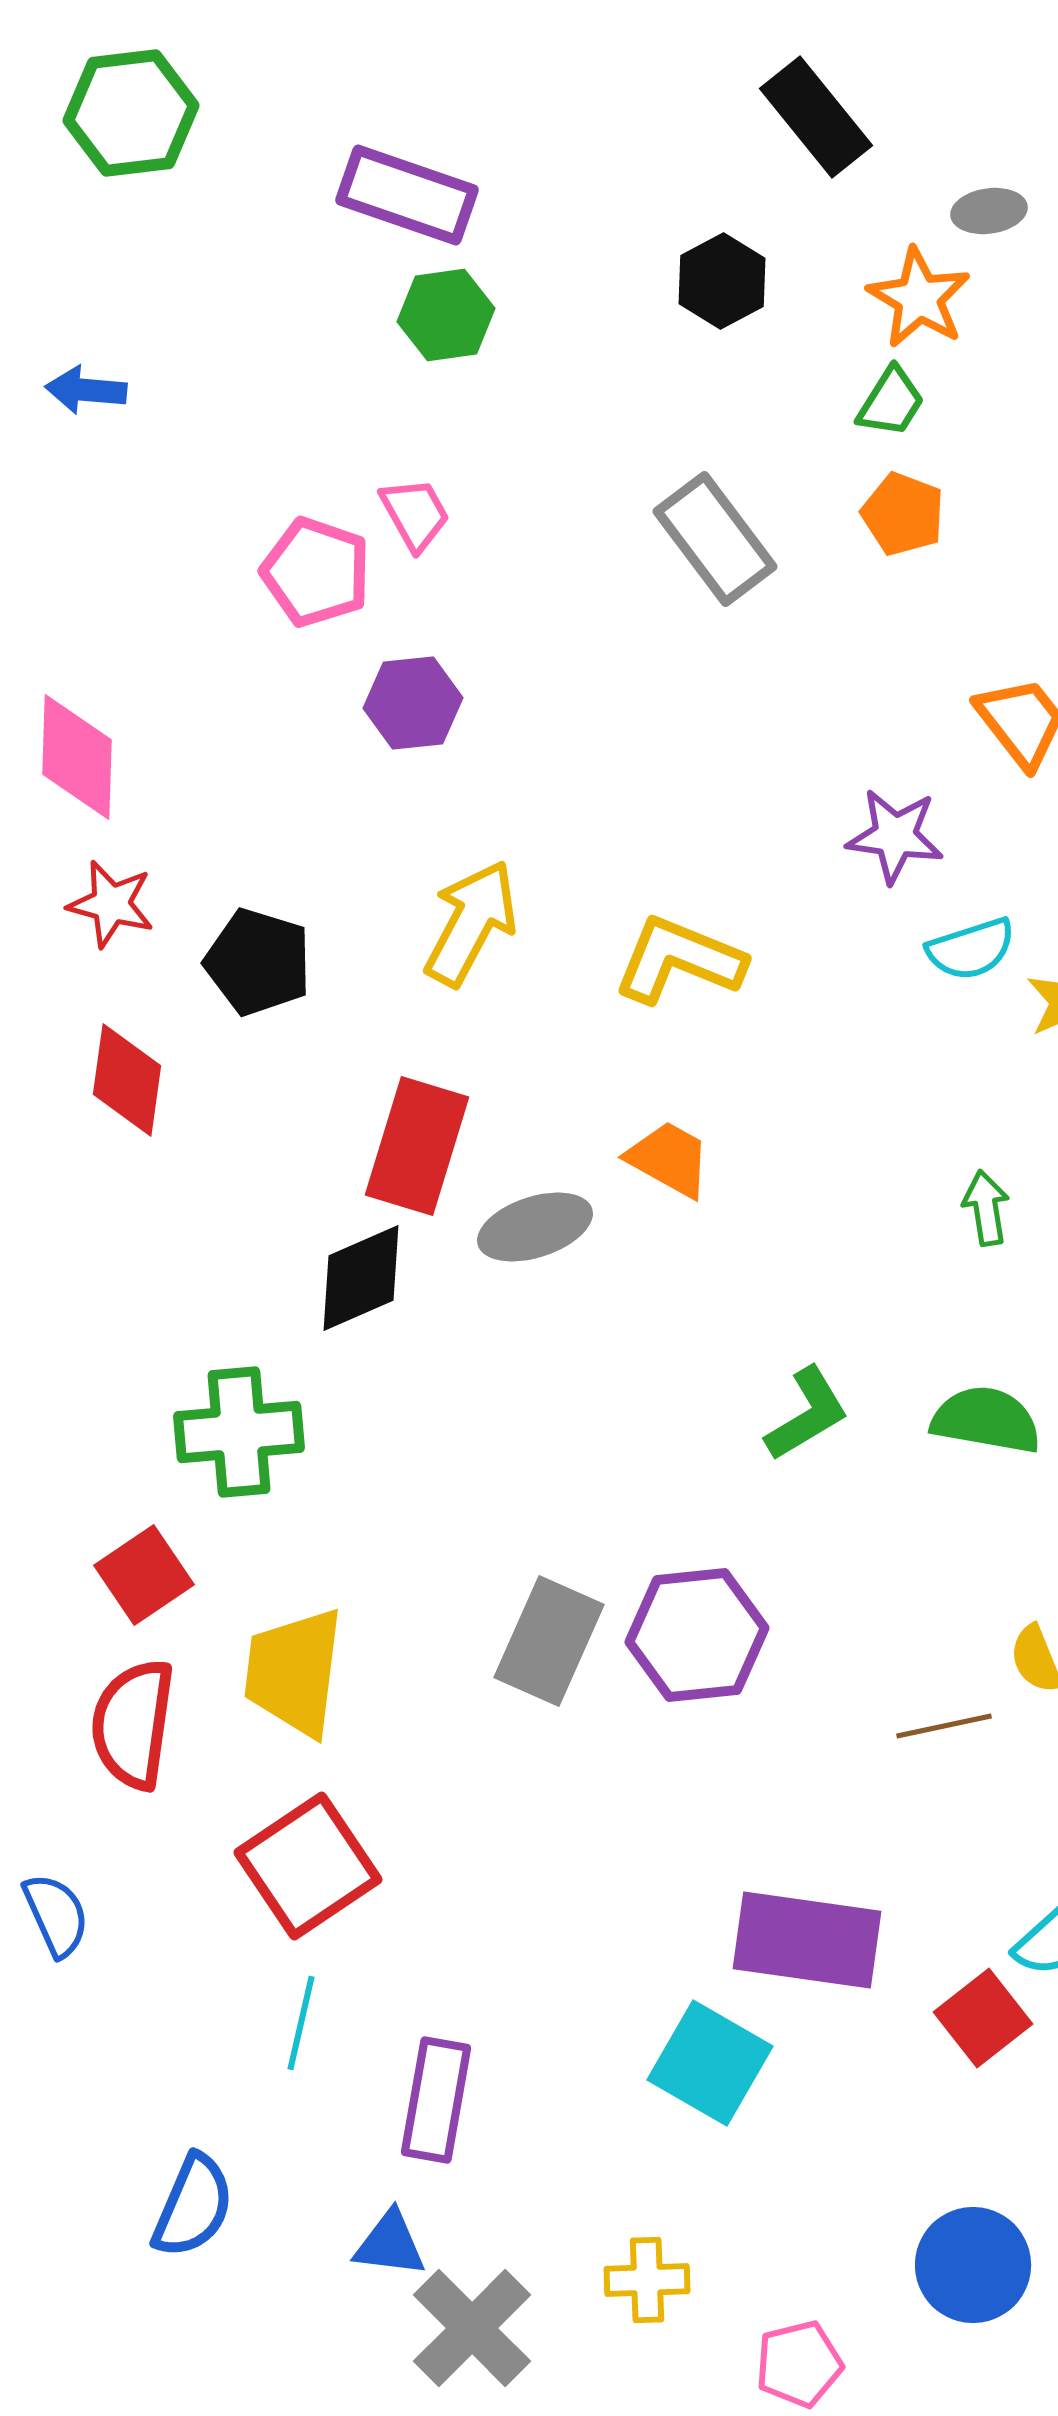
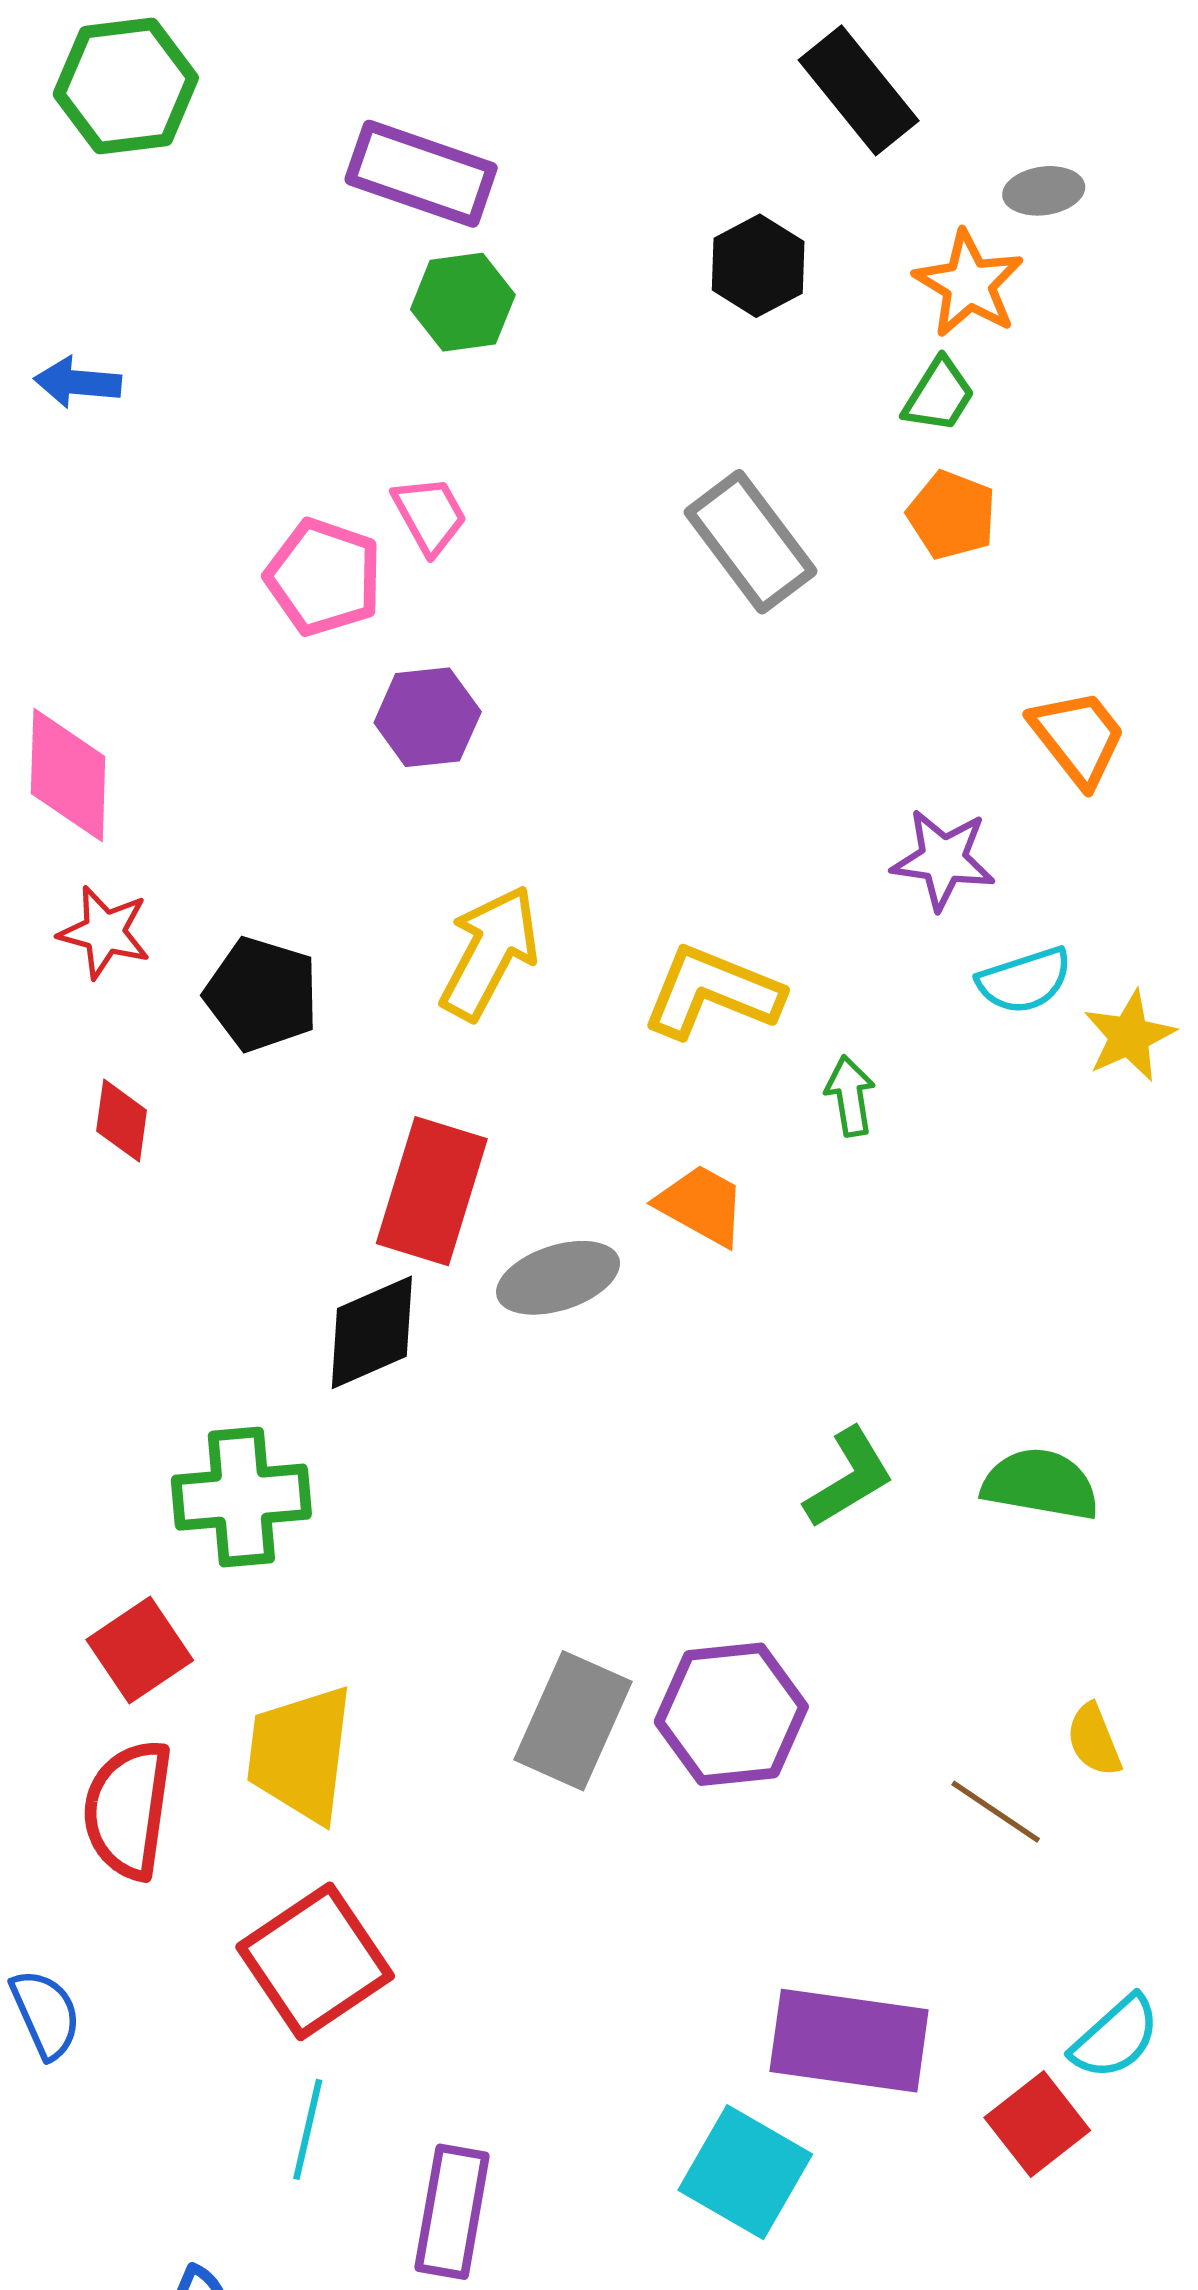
red diamond: (127, 1080) -> (122, 1121), size x0.7
green arrow: (986, 1208) -> (850, 1096), moved
brown line: (944, 1726) -> (996, 1812), turned 46

